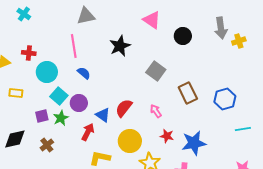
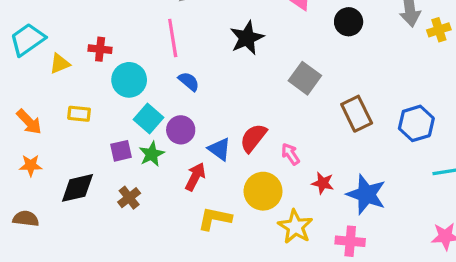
pink arrow: (156, 111) -> (290, 154), moved
blue star: (194, 143) -> (366, 194), turned 30

